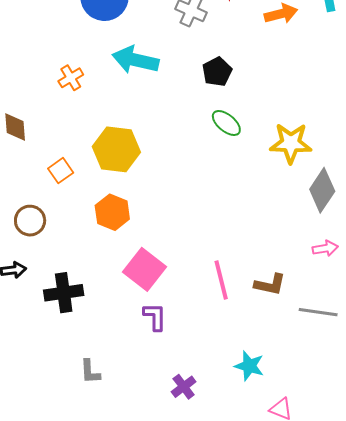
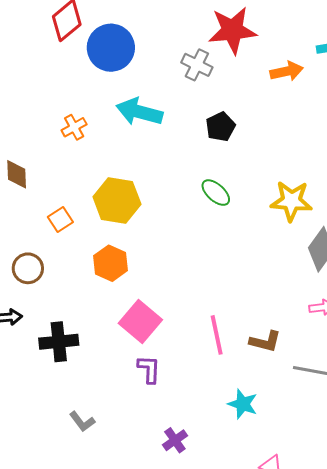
green ellipse: (226, 123) -> (216, 193), moved
cyan star: (249, 366) -> (243, 404), moved
gray L-shape: (90, 372) -> (82, 422), turned -36

